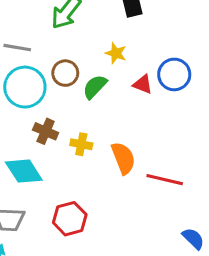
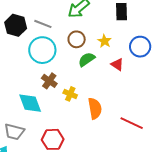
brown circle: (65, 73) -> (77, 39), moved
blue circle: (174, 74) -> (140, 47), moved
red line: (165, 180) -> (132, 123), moved

